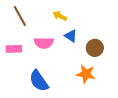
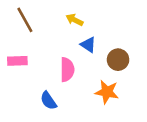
pink semicircle: (44, 43) -> (67, 70), moved, turned -90
blue semicircle: (39, 81) -> (48, 101), size x0.7

